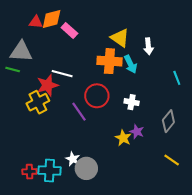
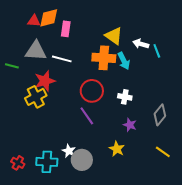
pink rectangle: (69, 31) -> (66, 29), turned 56
white arrow: (148, 46) -> (141, 44), turned 112
gray triangle: (21, 52) -> (36, 51), moved
white line: (62, 74) -> (62, 59), moved
cyan line: (177, 78) -> (157, 51), moved
purple line: (79, 112) -> (87, 116), moved
yellow star: (123, 138) -> (117, 149), moved
red cross: (29, 172) -> (18, 163), moved, turned 32

